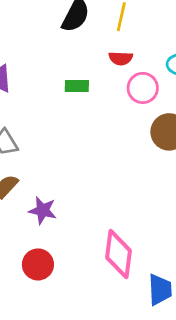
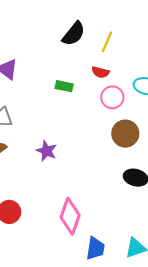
purple star: (43, 210) -> (47, 151), moved

